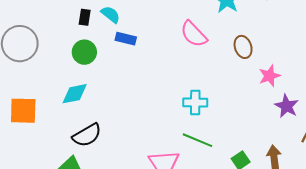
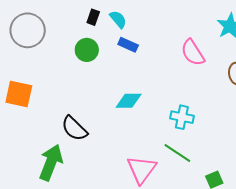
cyan diamond: (75, 94) -> (129, 101), moved
black semicircle: (87, 135) -> (74, 128), turned 64

